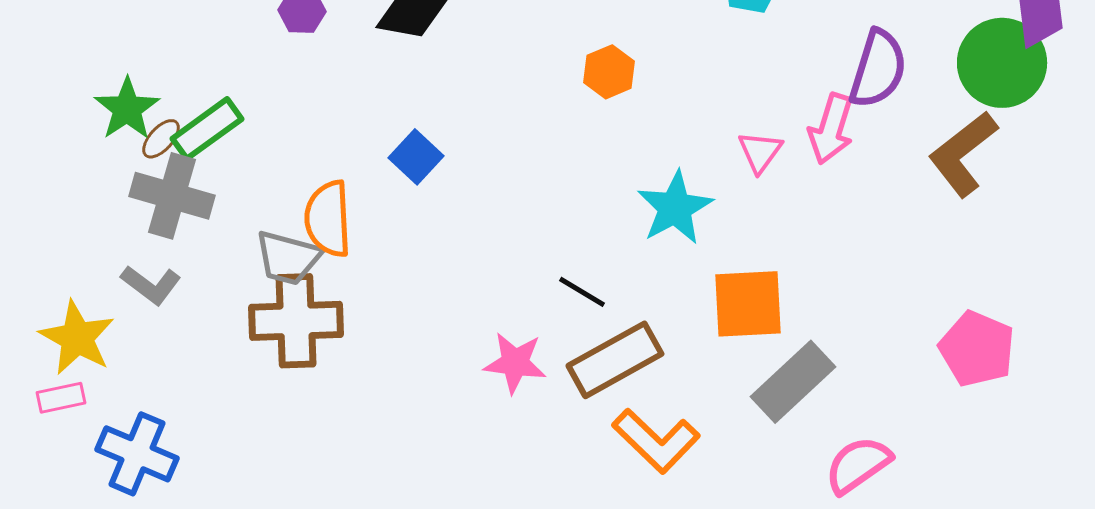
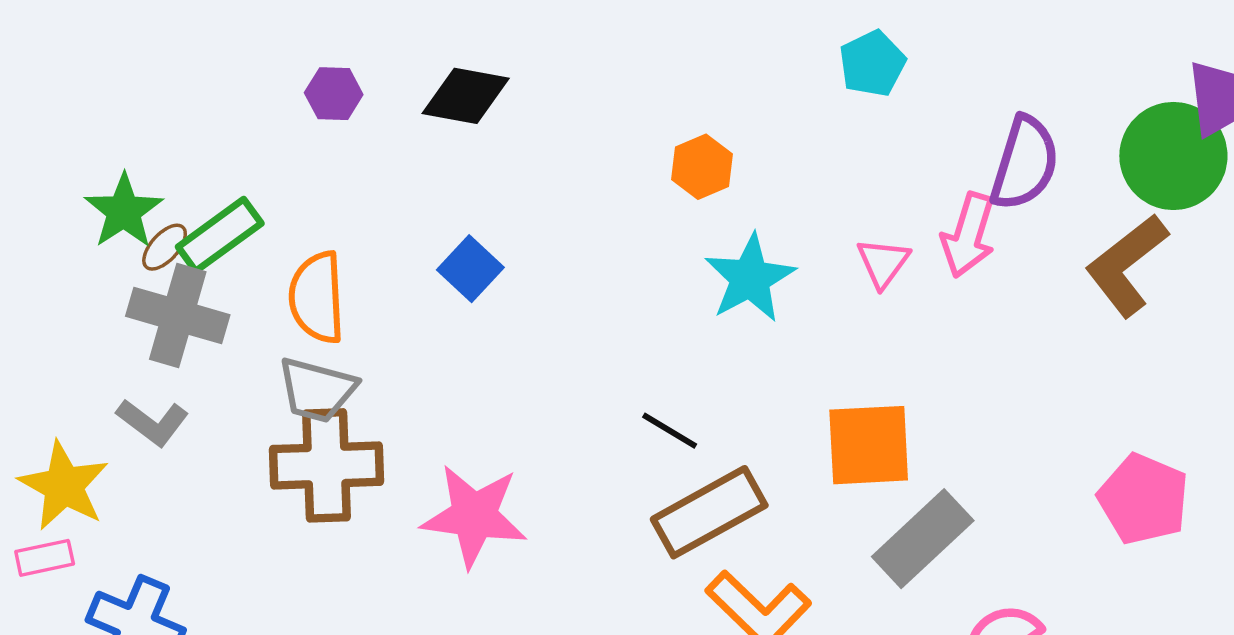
cyan star: (675, 208) -> (750, 278), moved
orange semicircle: (328, 219) -> (317, 298), moved
pink star: (515, 363) -> (474, 516), moved, size x1.4

